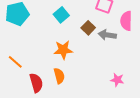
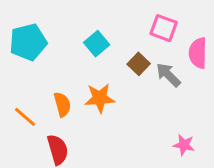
gray arrow: (107, 35) -> (168, 75), turned 36
orange semicircle: (59, 76) -> (62, 104), moved

